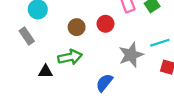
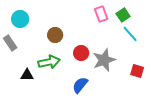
red circle: (105, 24) -> (81, 53), moved
cyan line: (160, 43) -> (130, 34), moved, turned 66

